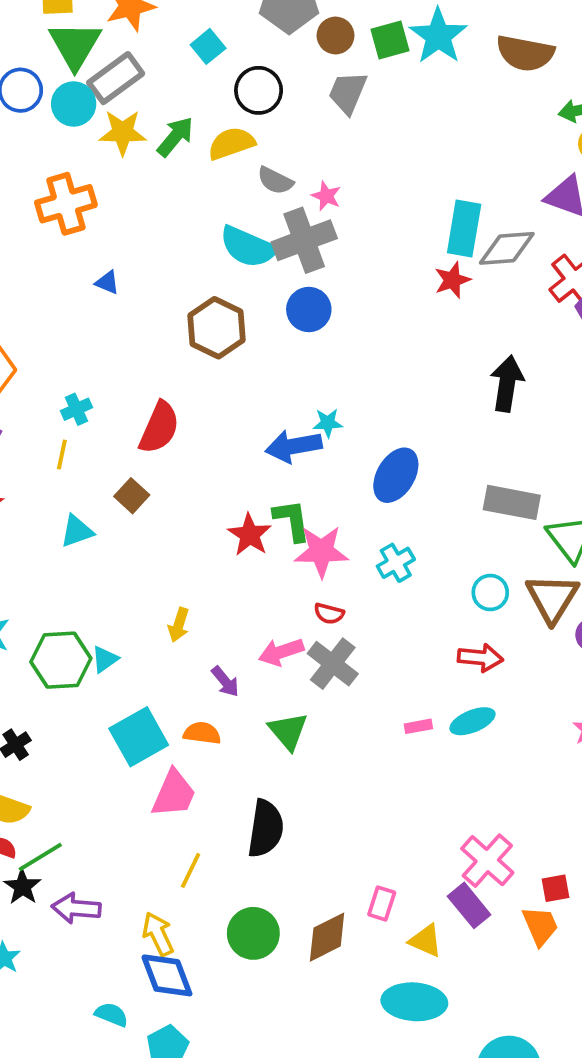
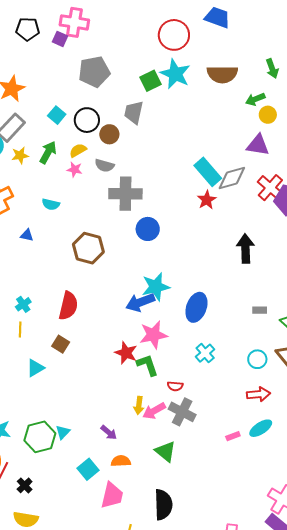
brown circle: (336, 35) -> (109, 134), moved
cyan square: (208, 46) -> (57, 115), moved
yellow star: (123, 132) -> (20, 155), size x0.7
yellow semicircle: (231, 143) -> (78, 150), size x0.7
pink star: (326, 196) -> (75, 169), moved
cyan rectangle: (464, 229) -> (208, 172), turned -40
gray cross: (304, 240) -> (125, 194), turned 32
cyan semicircle: (248, 247) -> (51, 204), moved, size x0.6
blue circle: (309, 310) -> (148, 229), moved
cyan star: (328, 423) -> (156, 287), size x1.8
gray rectangle: (512, 502) -> (260, 310), size x0.5
green L-shape: (292, 520) -> (147, 365), moved
pink star: (321, 551) -> (153, 335), moved
yellow arrow: (179, 625) -> (139, 405), moved
purple arrow: (225, 681) -> (109, 432), moved
cyan square: (139, 737) -> (88, 469), size x0.7

